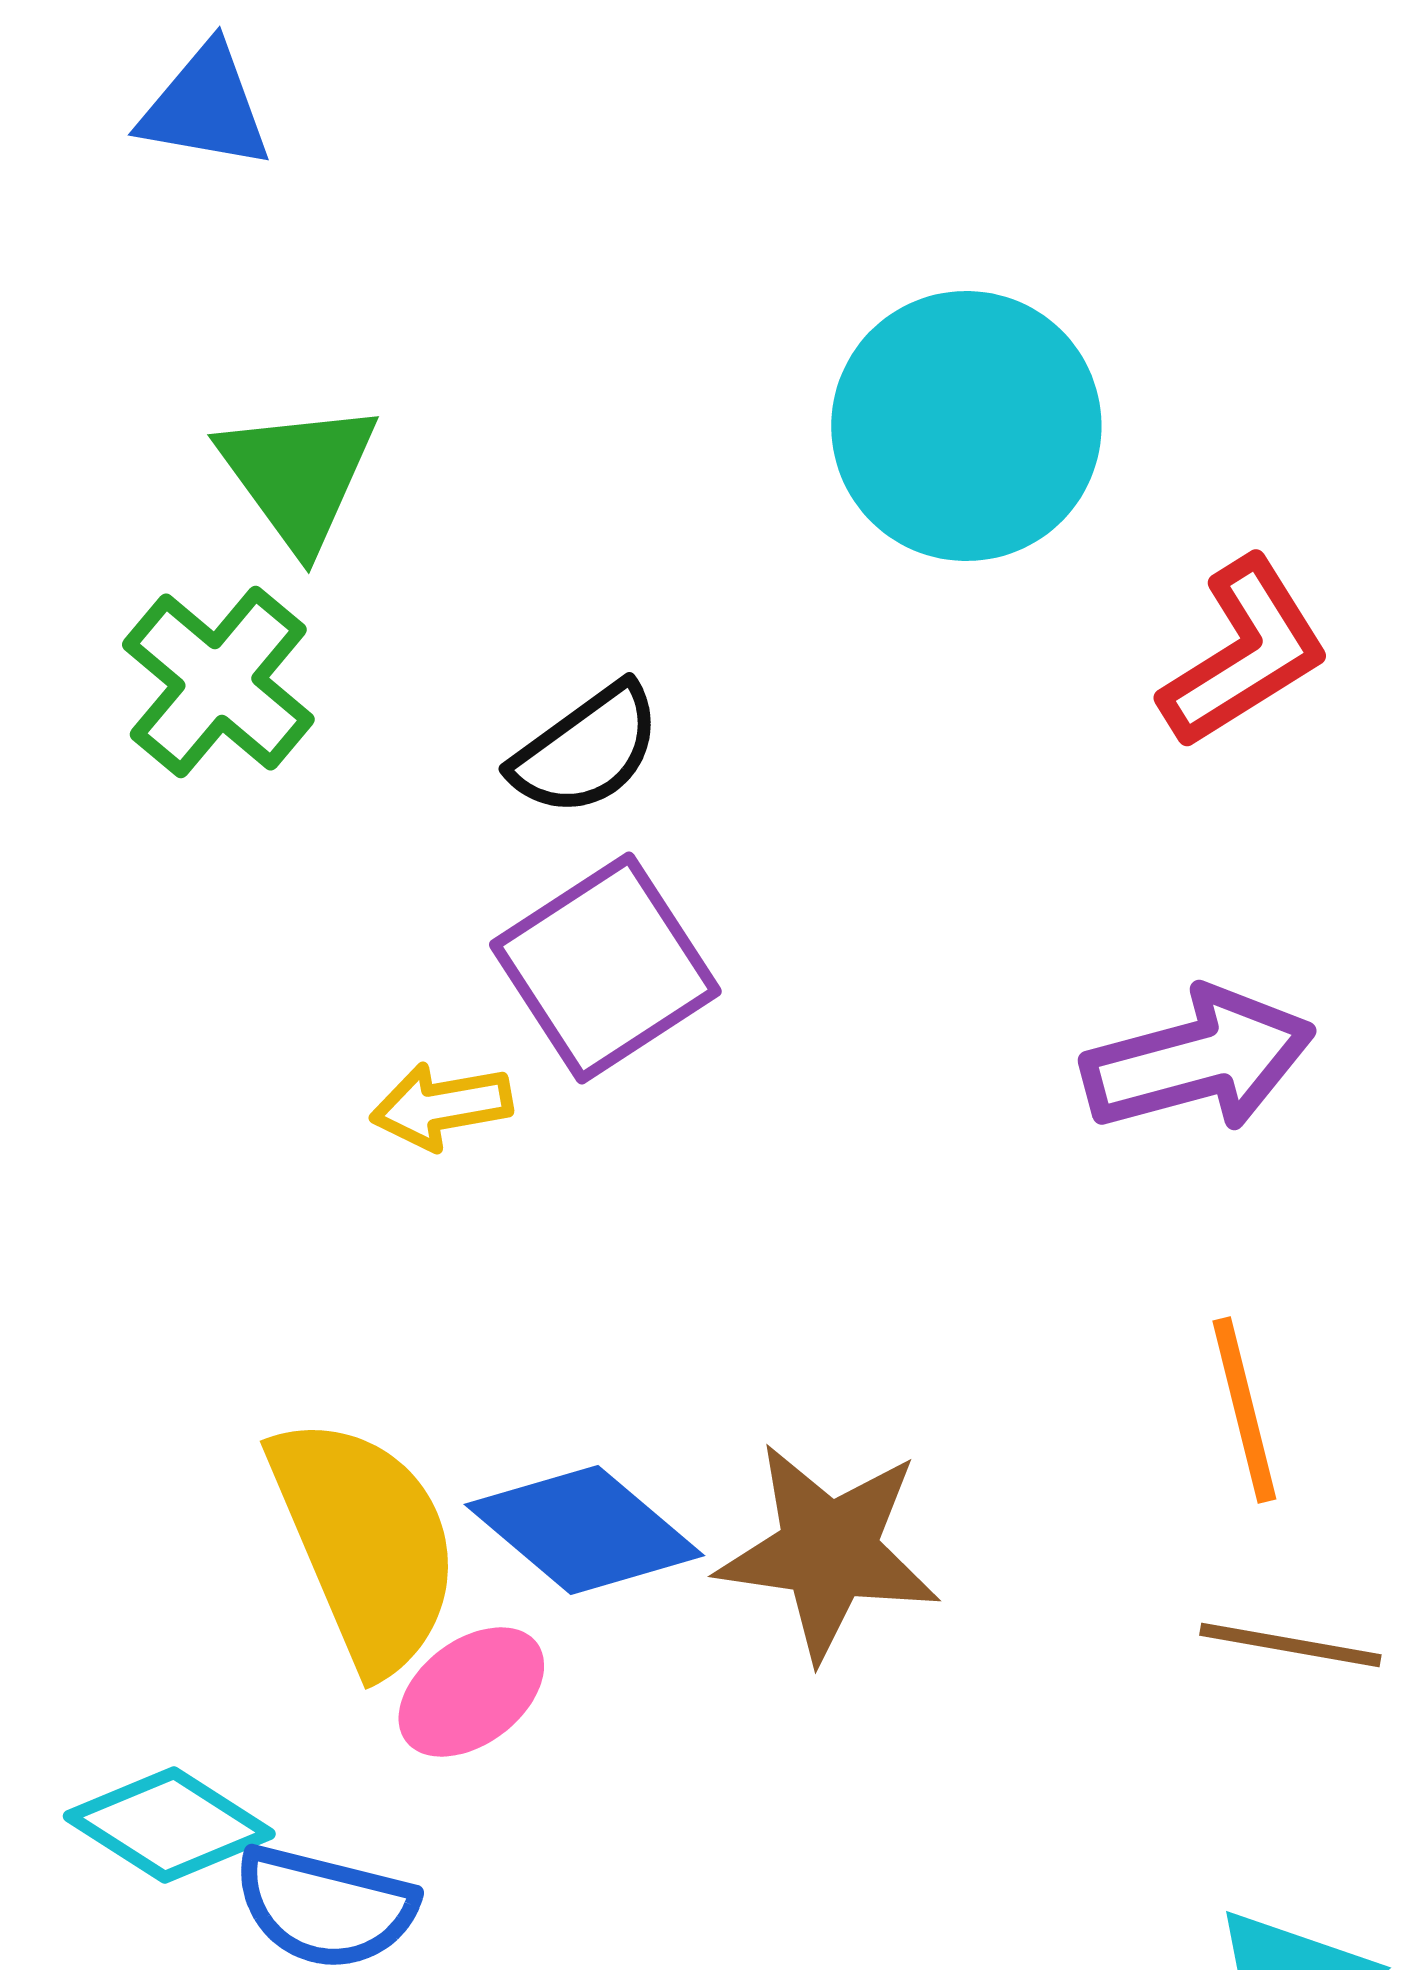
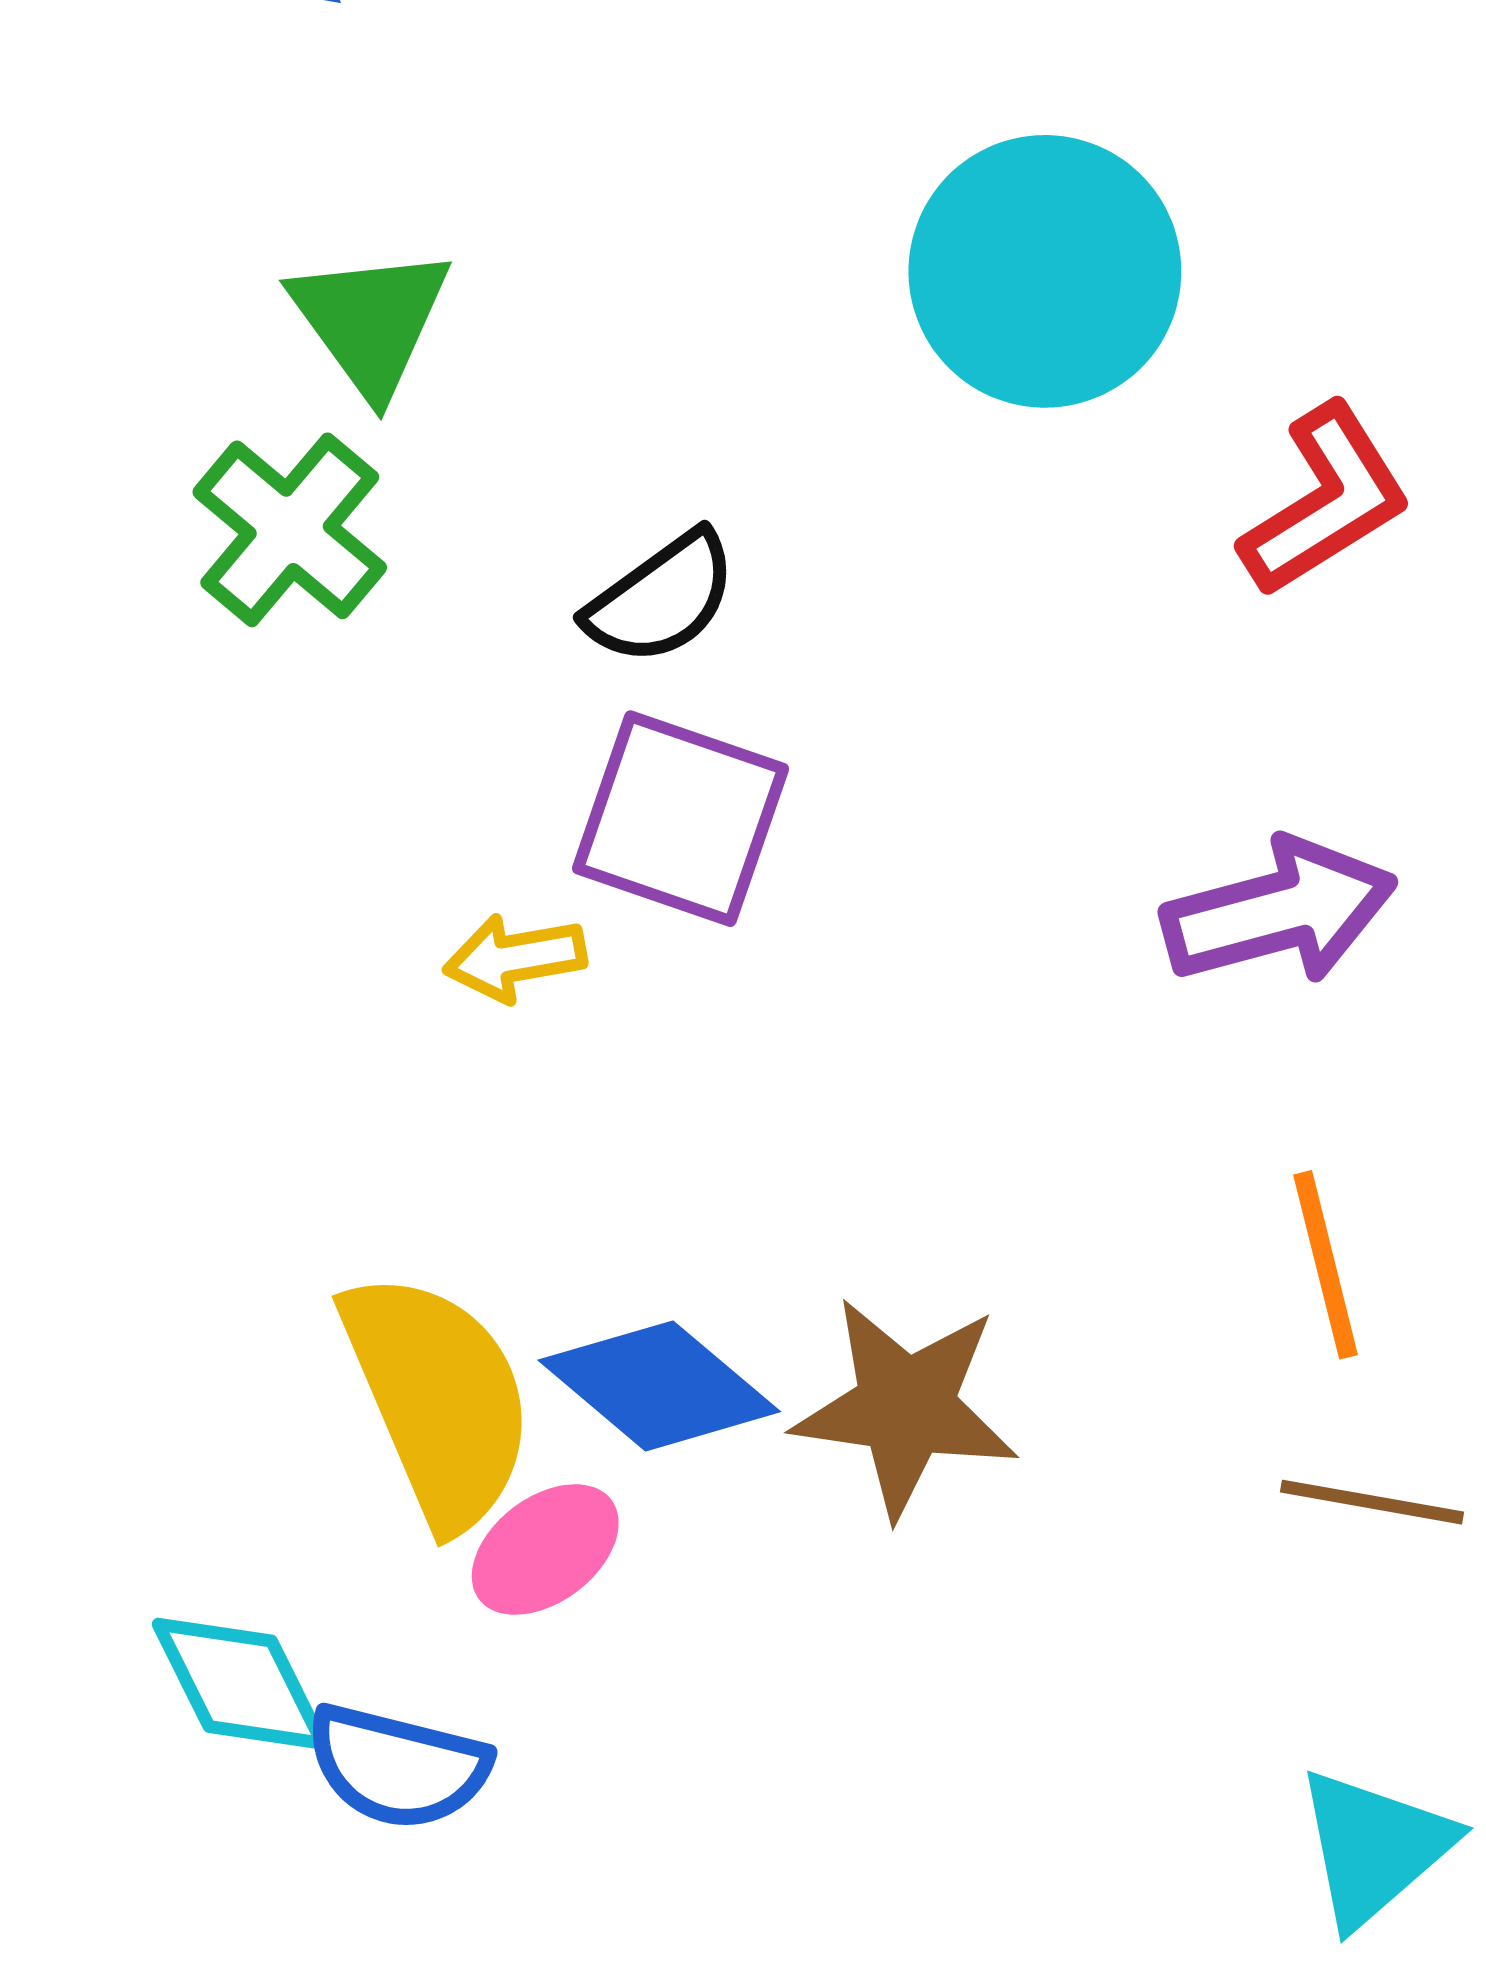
purple square: (605, 968) -> (680, 819), turned -38
cyan diamond: (169, 1825) -> (240, 1684), turned 31

